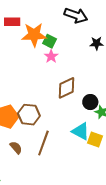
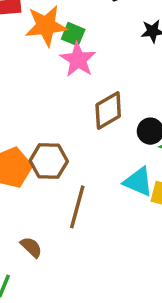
pink star: (51, 56) -> (78, 60), size x1.5
brown semicircle: (16, 148) -> (31, 247), moved

